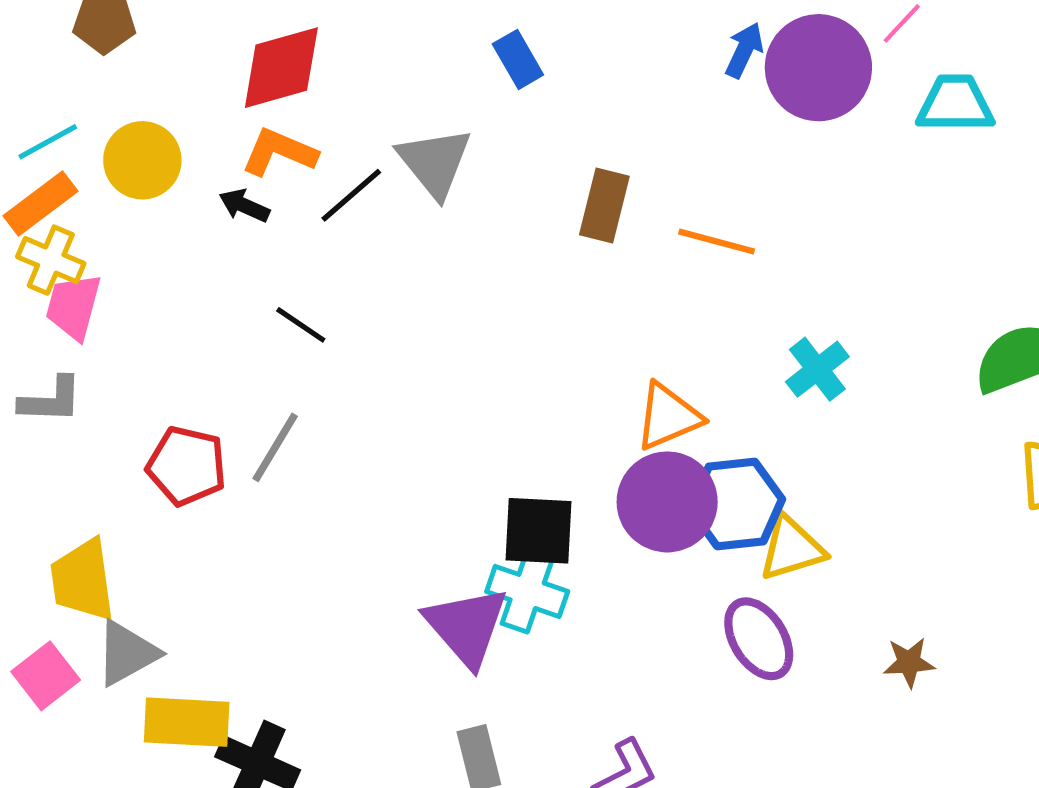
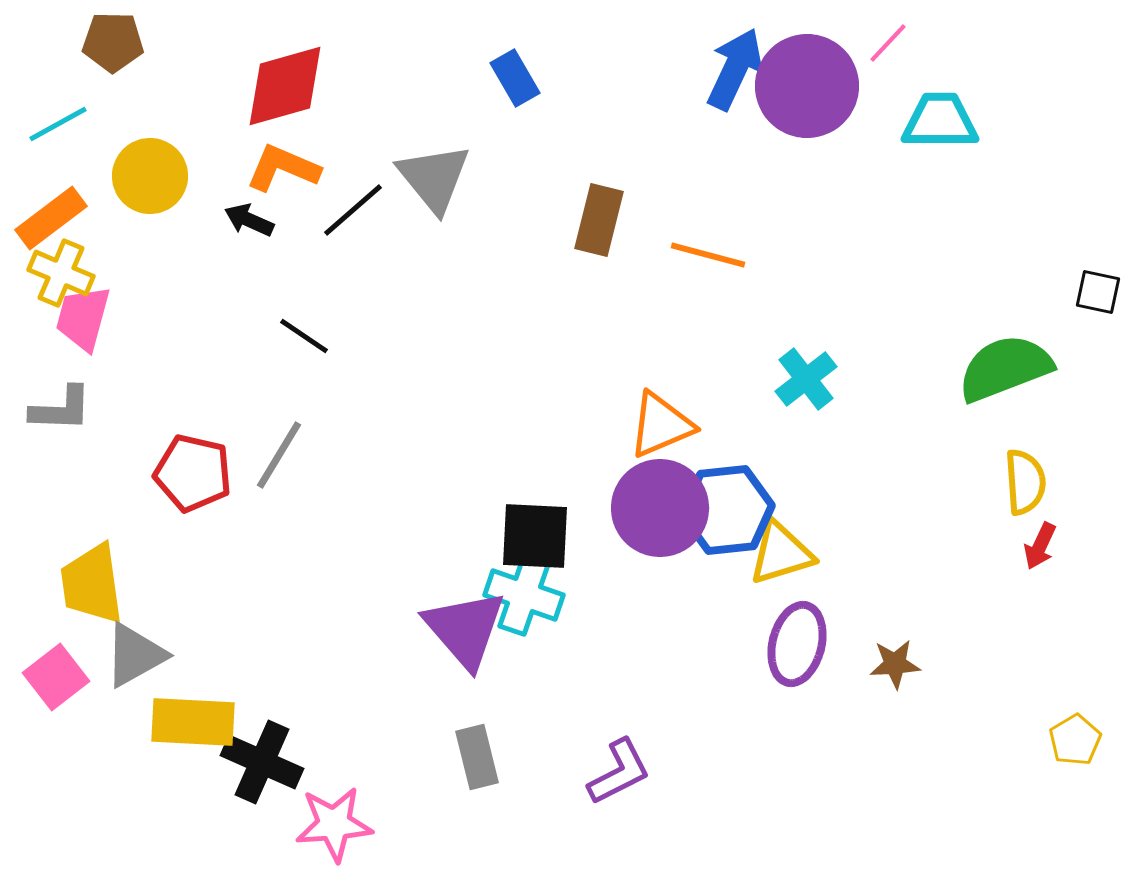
blue arrow: (744, 50) -> (735, 69), size x1.5
cyan line: (48, 142) -> (58, 124), moved
purple ellipse: (759, 639) -> (797, 644), moved, turned 46

